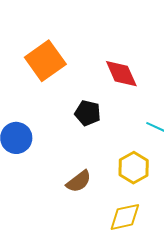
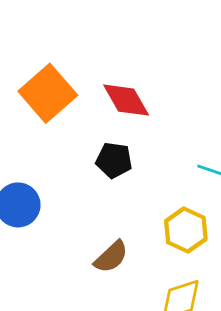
red diamond: (121, 74) -> (126, 100), moved

